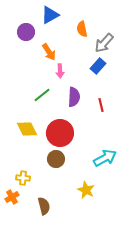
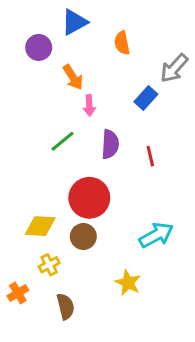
gray arrow: (104, 43) -> (174, 68), moved
yellow diamond: (27, 129) -> (40, 226), moved, turned -60
yellow cross: (23, 178) -> (49, 265), moved, turned -32

